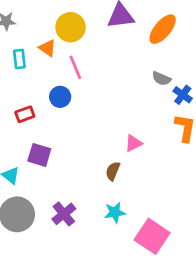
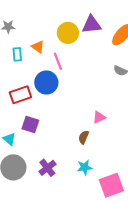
yellow circle: (71, 27) -> (68, 33), moved
blue circle: (60, 97) -> (46, 83), size x1.5
red rectangle: (25, 114) -> (20, 95), size x1.5
pink square: (152, 236) -> (111, 185), turned 35

